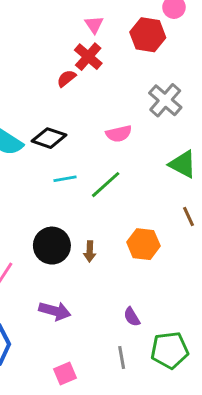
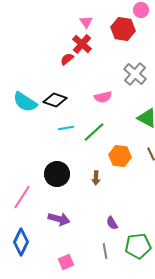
orange hexagon: (143, 244) -> (120, 156), moved
brown arrow: (90, 251) -> (96, 178), moved

